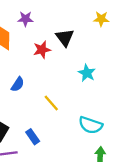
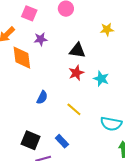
black triangle: (65, 38) -> (77, 50), turned -36
red star: (42, 50) -> (76, 73), moved

